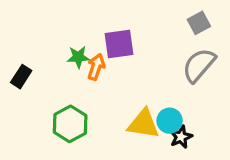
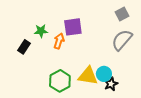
green star: (78, 57) -> (41, 31), moved
black rectangle: (21, 77) -> (24, 47), moved
green hexagon: (70, 124) -> (60, 81), moved

